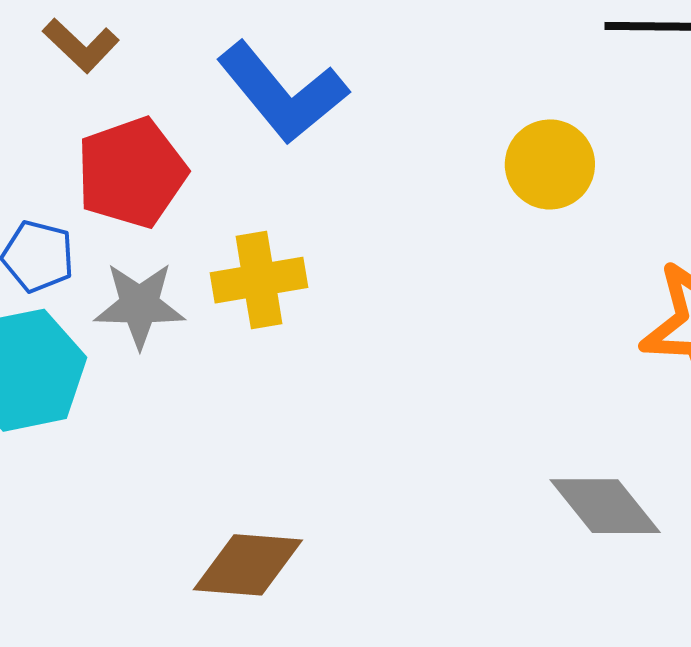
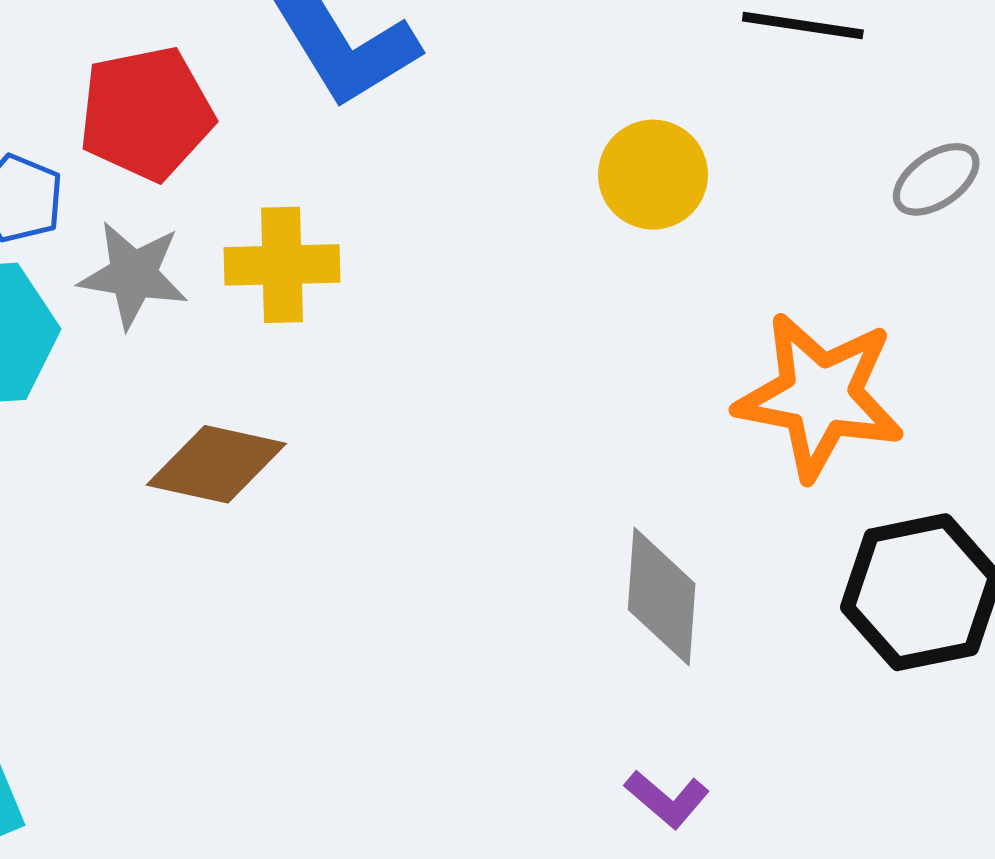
gray diamond: (605, 506) -> (662, 597), turned 35
brown diamond: (248, 565) -> (216, 464), moved

